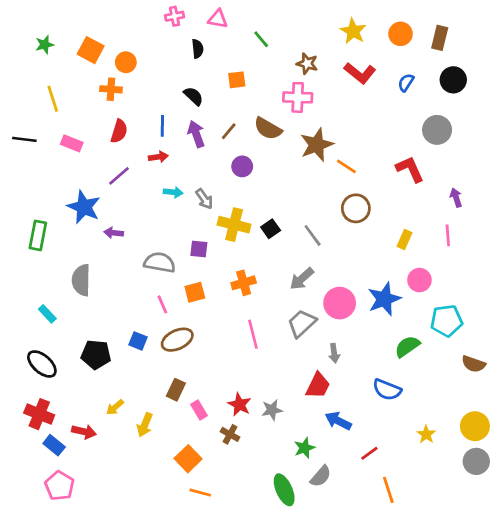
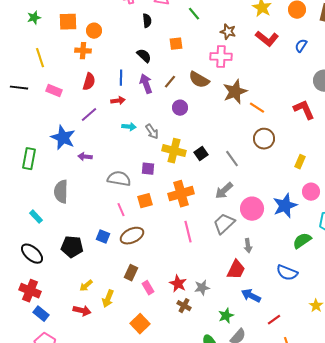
orange square: (91, 50) -> (68, 22), turned -30
orange cross: (244, 283) -> (181, 194), size x1.4
red arrow: (84, 432) -> (82, 311), moved
brown cross: (230, 434) -> (184, 306), moved

